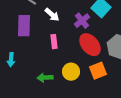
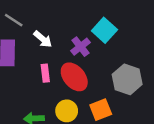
red ellipse: (90, 45) -> (74, 77), moved

